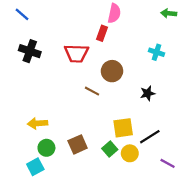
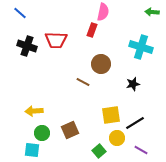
cyan cross: (156, 52) -> (141, 47), size x1.6
red trapezoid: (76, 53) -> (56, 40), moved
green square: (110, 149) -> (99, 151), moved
purple line: (168, 163) -> (141, 150), moved
cyan square: (35, 167) -> (32, 150), turned 35

